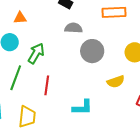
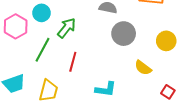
yellow semicircle: (116, 82) -> (143, 68), turned 48

